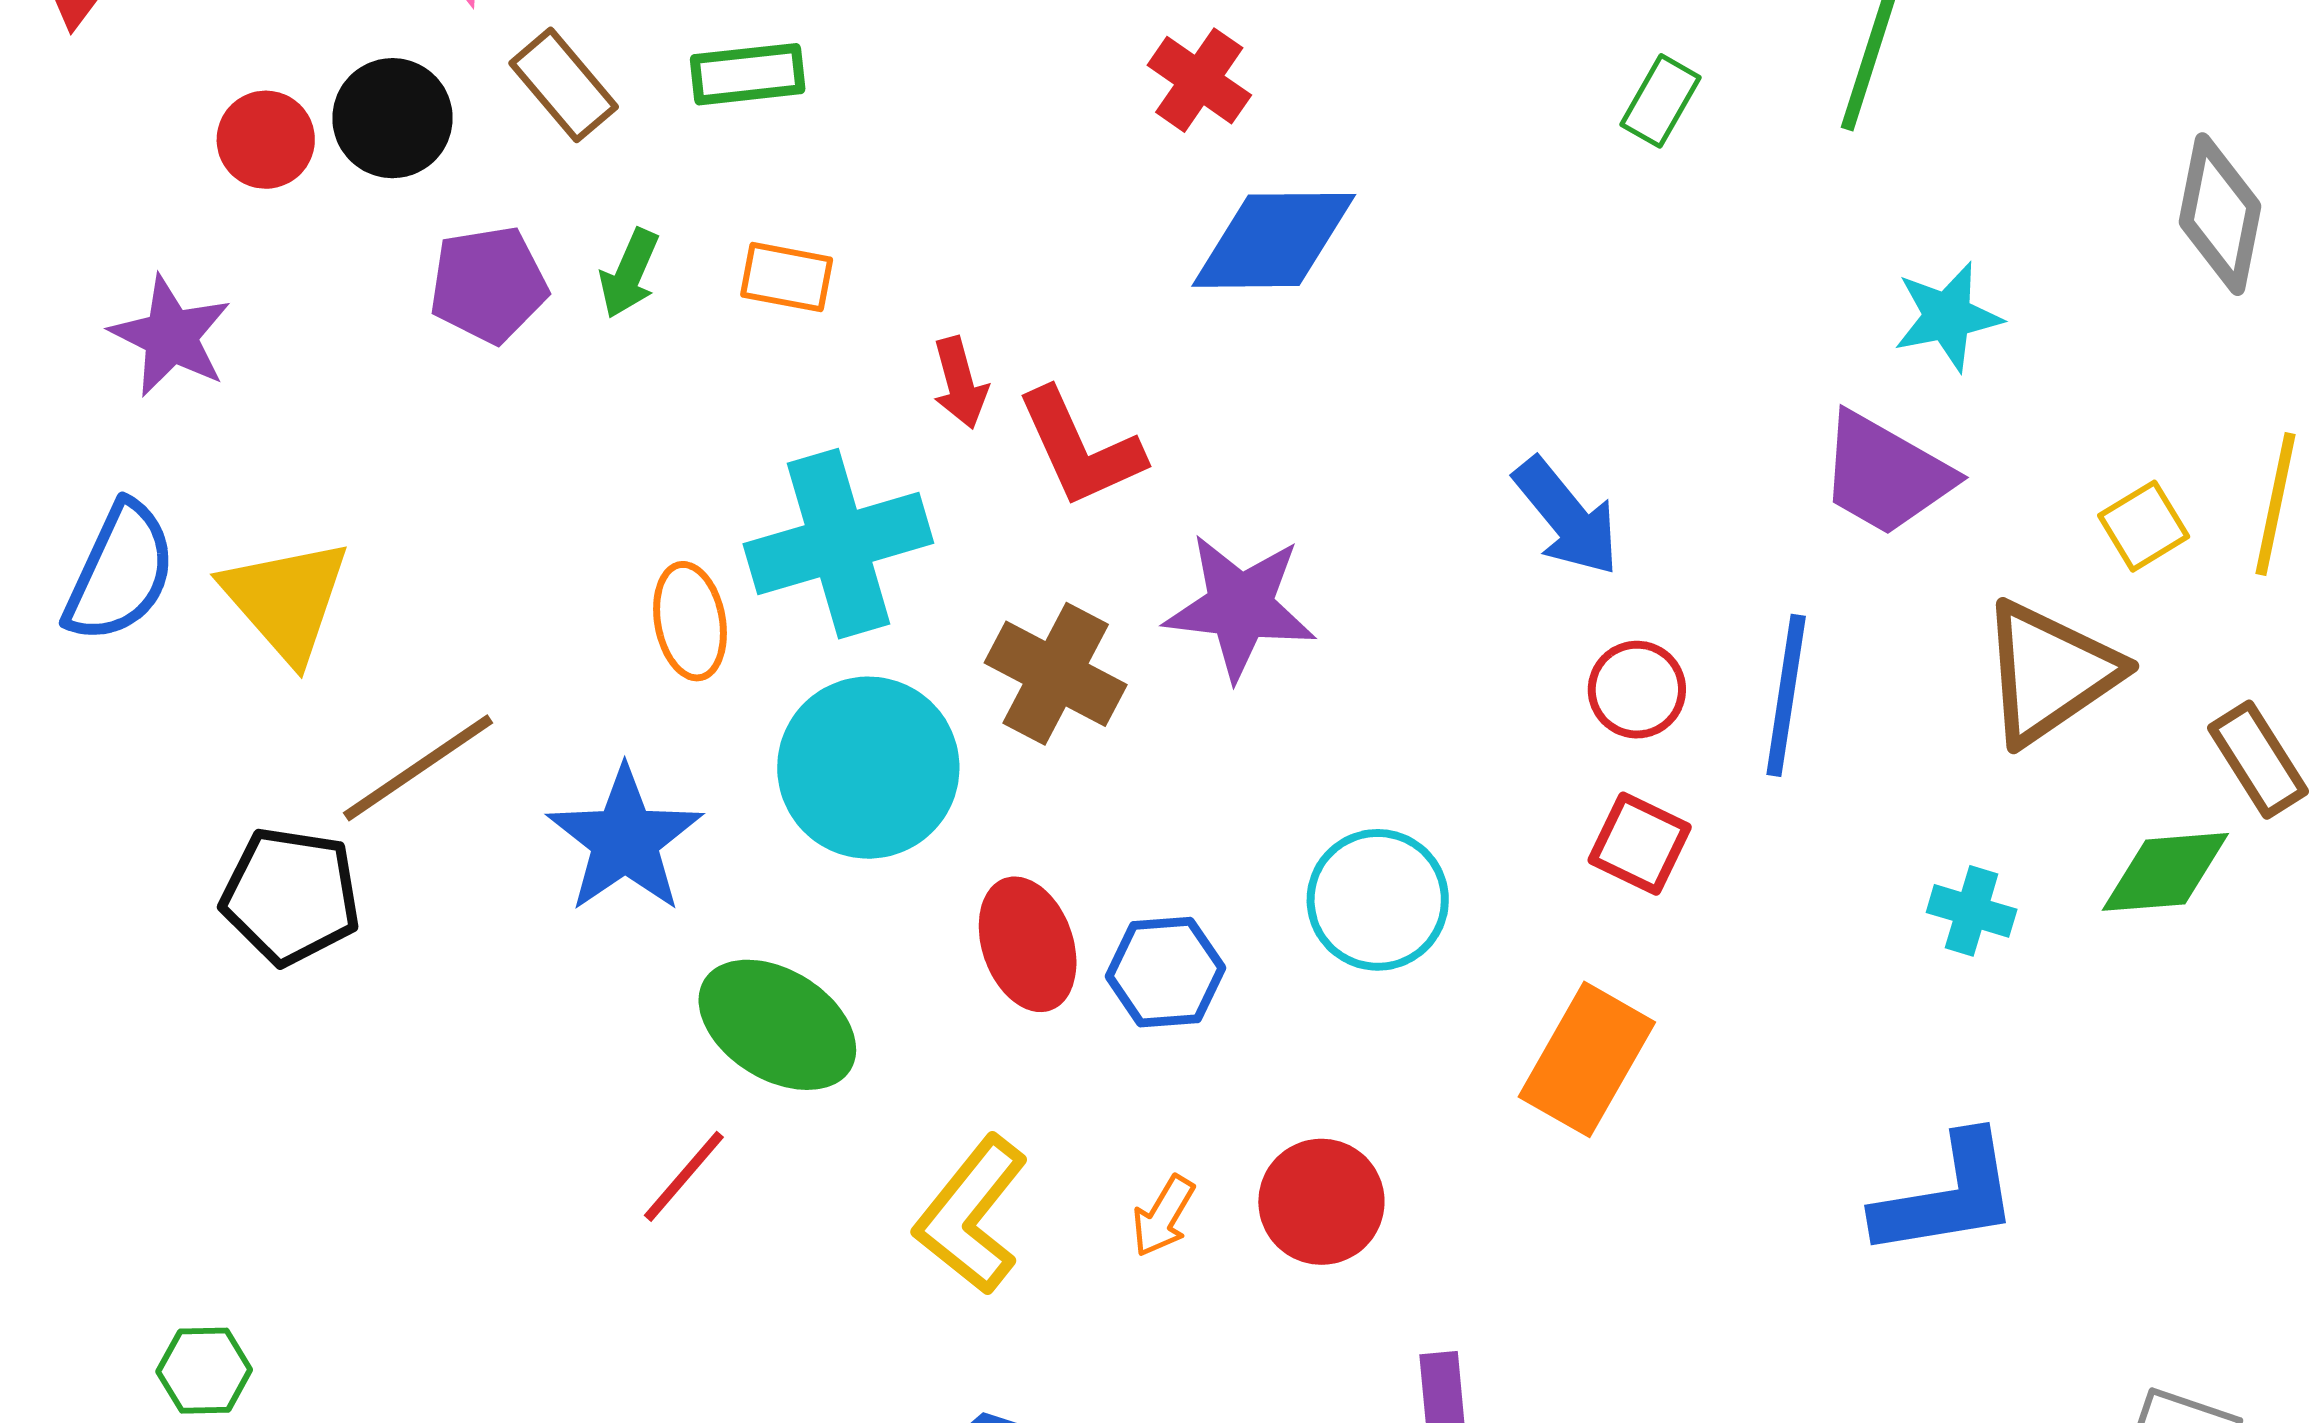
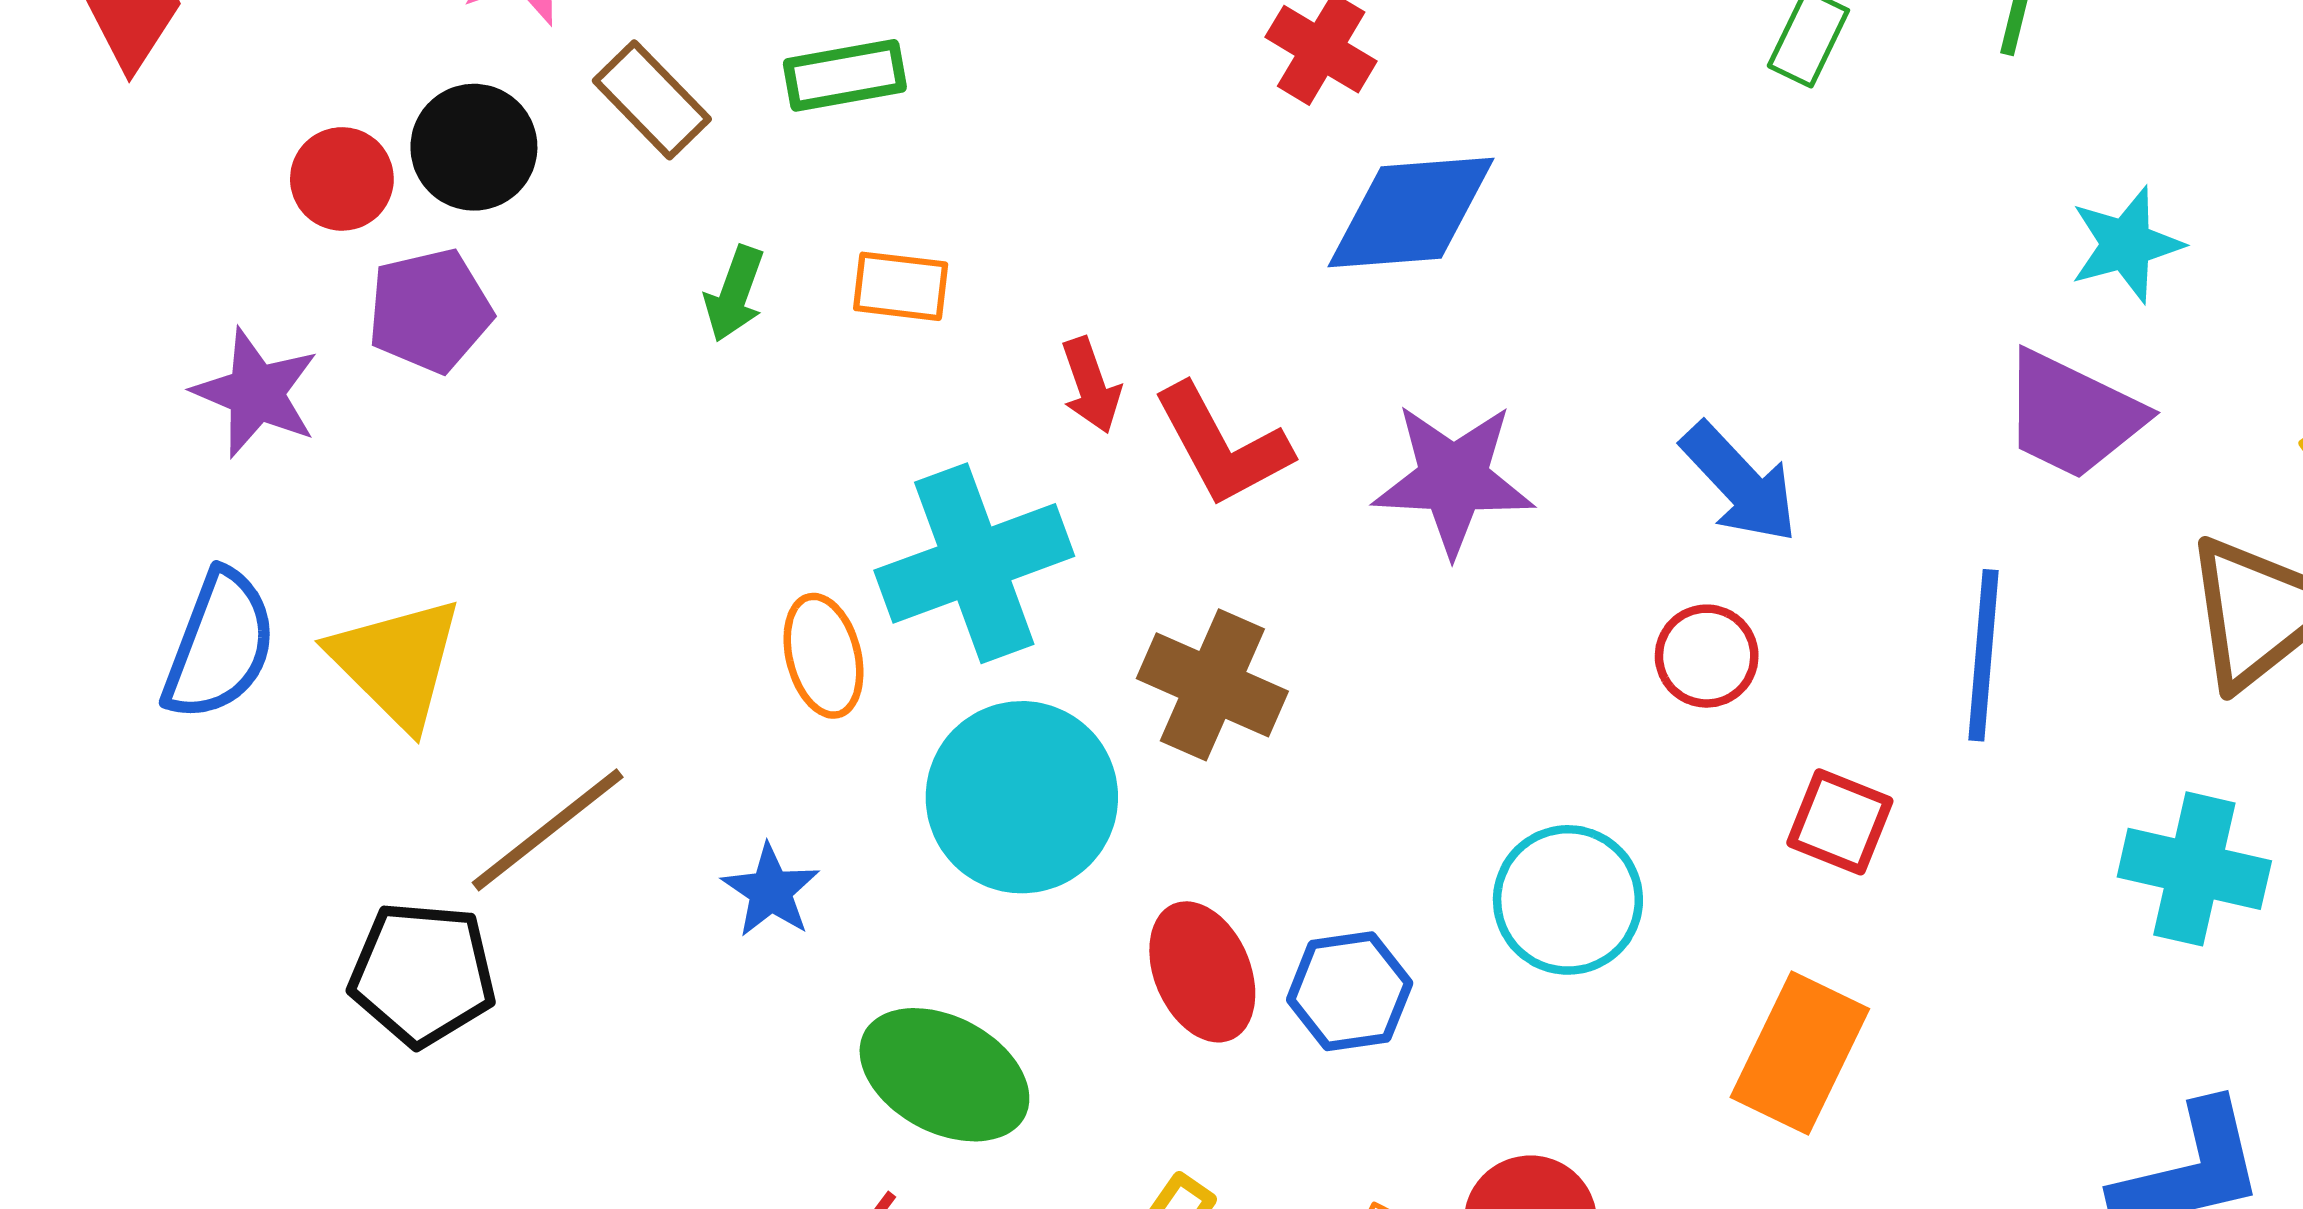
purple pentagon: (488, 284) -> (430, 311), moved
purple star: (1240, 607) -> (1453, 479), moved
red circle: (1637, 690) -> (1707, 656), moved
blue star: (625, 840) -> (771, 891), size x0.6
cyan cross: (1972, 911) -> (2194, 869), size x1.6

